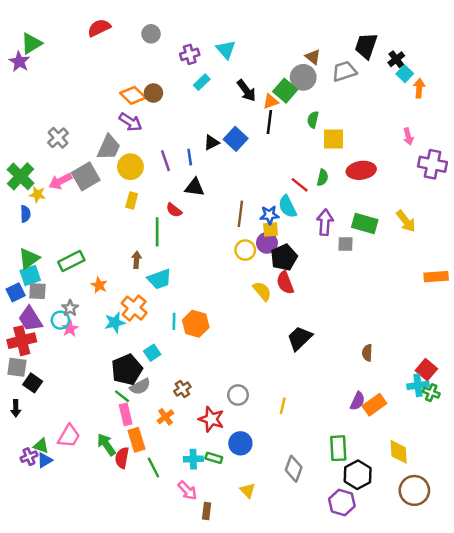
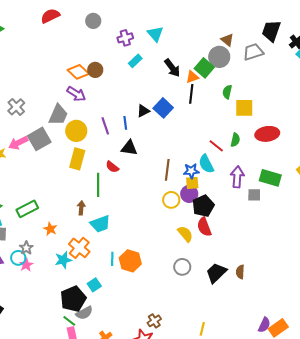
yellow rectangle: (132, 201) -> (77, 159), size x1.5
brown semicircle: (367, 353) -> (240, 272), moved
brown cross: (182, 389) -> (154, 321), moved
gray circle: (238, 395) -> (182, 267), moved

